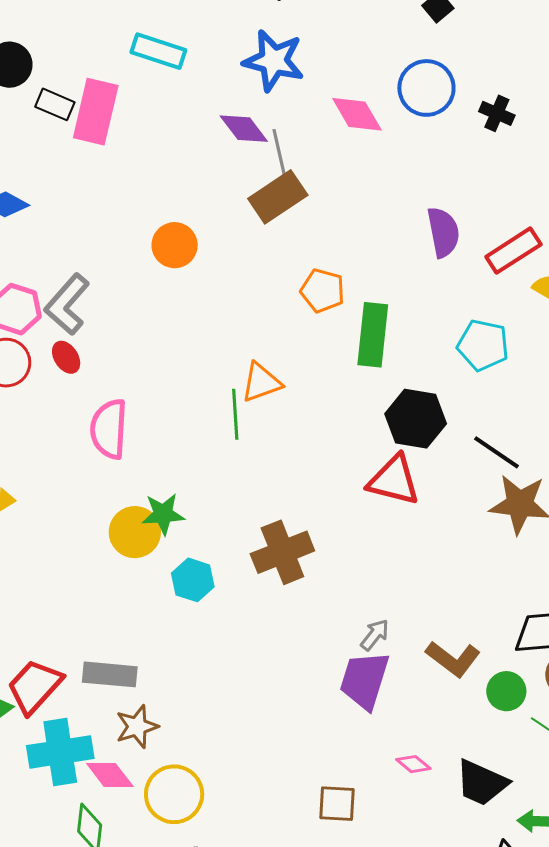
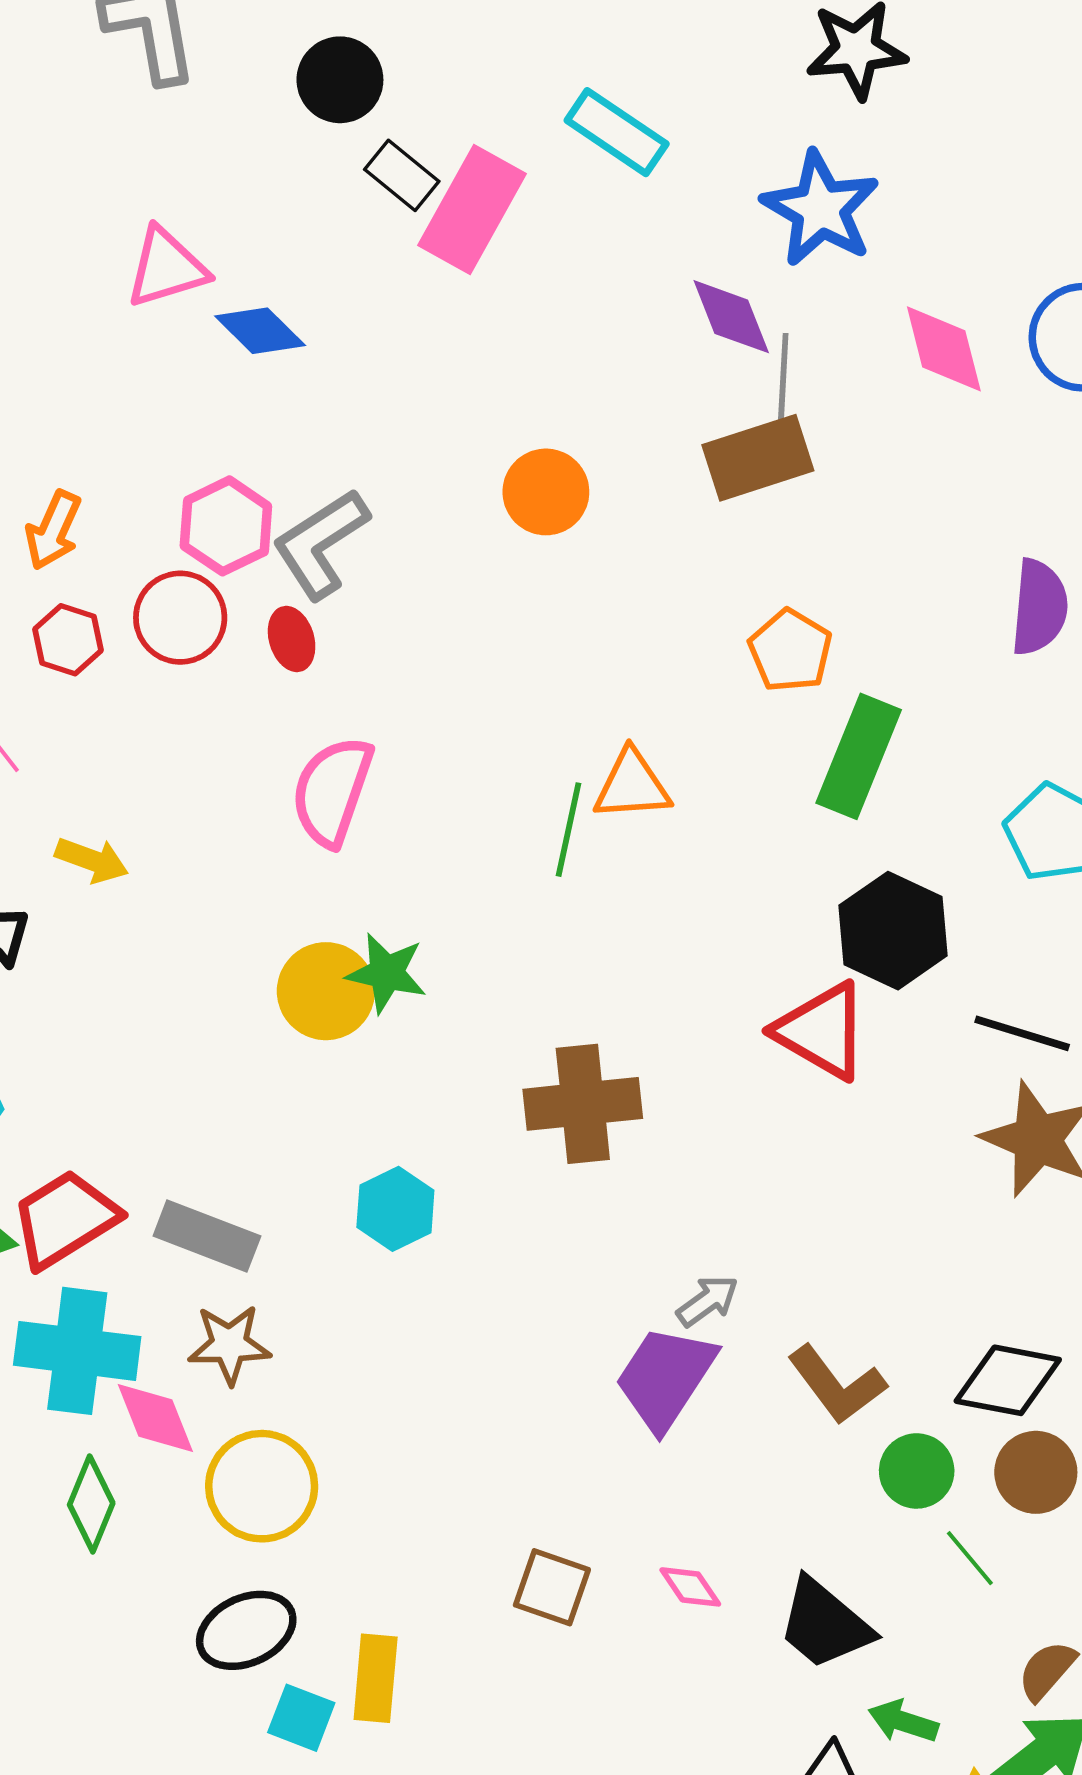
black line: (497, 452) -> (1022, 1033), turned -33
cyan hexagon: (193, 580) -> (395, 1209), moved
pink diamond: (413, 764) -> (690, 1587), moved

